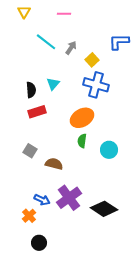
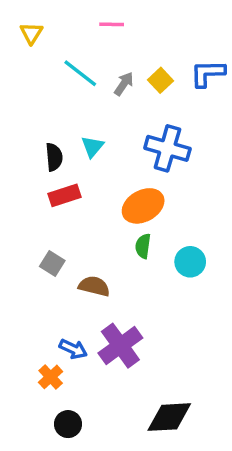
yellow triangle: (24, 12) -> (31, 33), moved
yellow square: (92, 60) -> (161, 80), moved
black diamond: (104, 209) -> (169, 417), moved, turned -36

